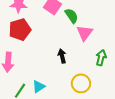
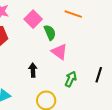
pink triangle: (85, 33) -> (59, 52), turned -42

